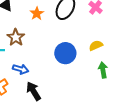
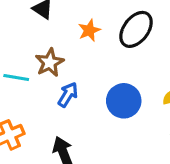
blue arrow: (21, 69) -> (68, 95), moved, turned -84

